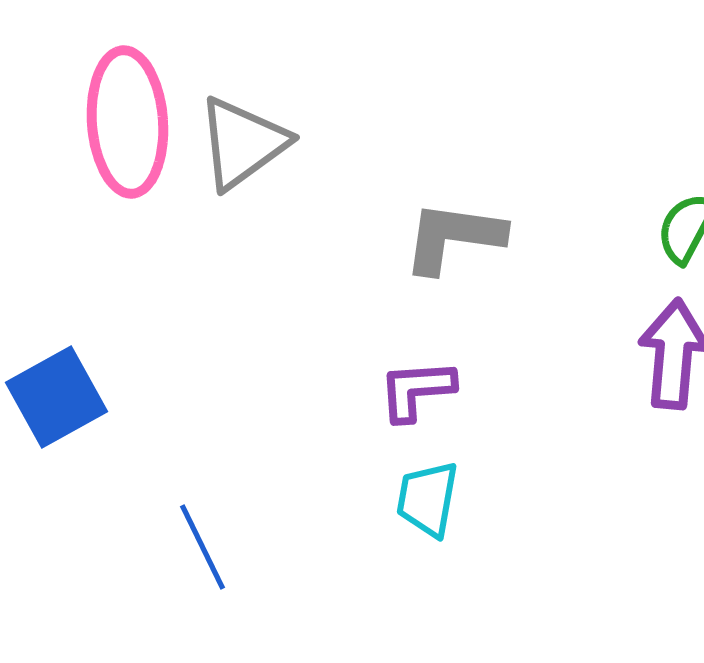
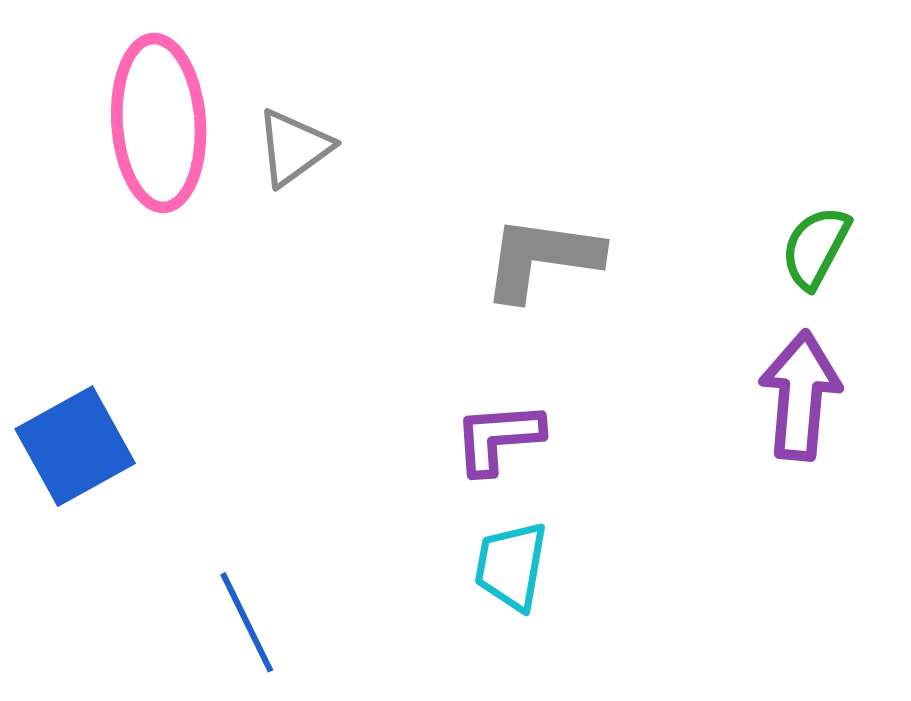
gray triangle: (242, 143) -> (294, 148), size x0.7

